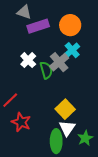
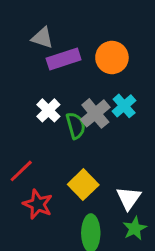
cyan cross: (72, 50) -> (124, 106), moved
yellow square: (65, 109) -> (83, 185), moved
white triangle: (67, 128) -> (129, 198), moved

